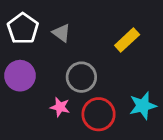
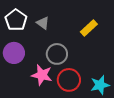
cyan star: (143, 106) -> (100, 85), moved
pink star: (60, 107) -> (42, 75), size x1.5

